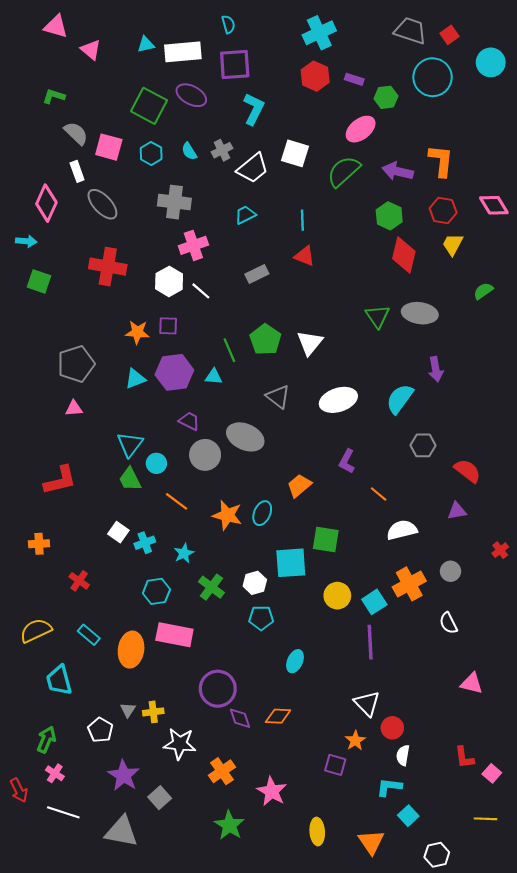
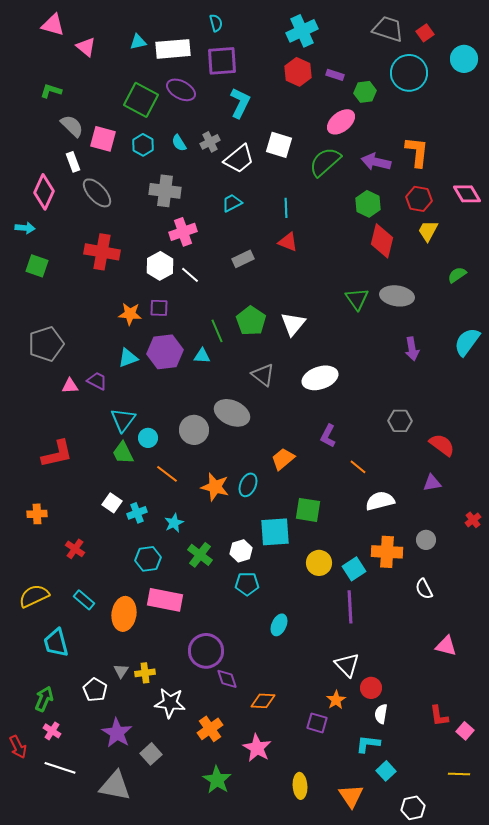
gray pentagon: (76, 364) -> (46, 344), moved
cyan semicircle: (400, 399) -> (467, 342), moved
purple trapezoid: (189, 421) -> (97, 381), moved
orange cross: (409, 584) -> (387, 552), turned 32
orange diamond: (278, 716) -> (263, 701), moved

